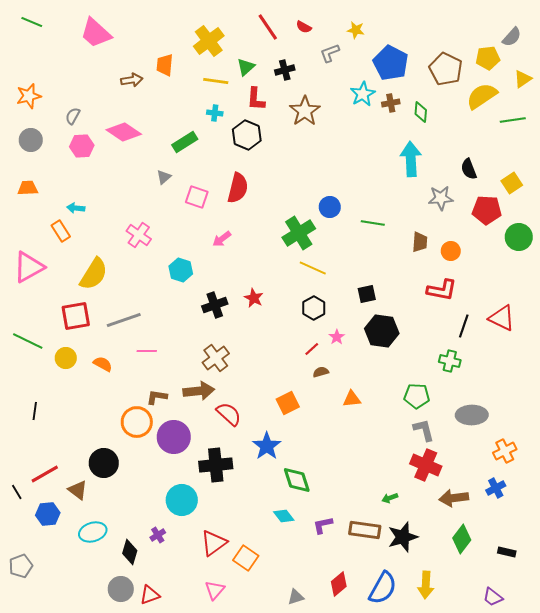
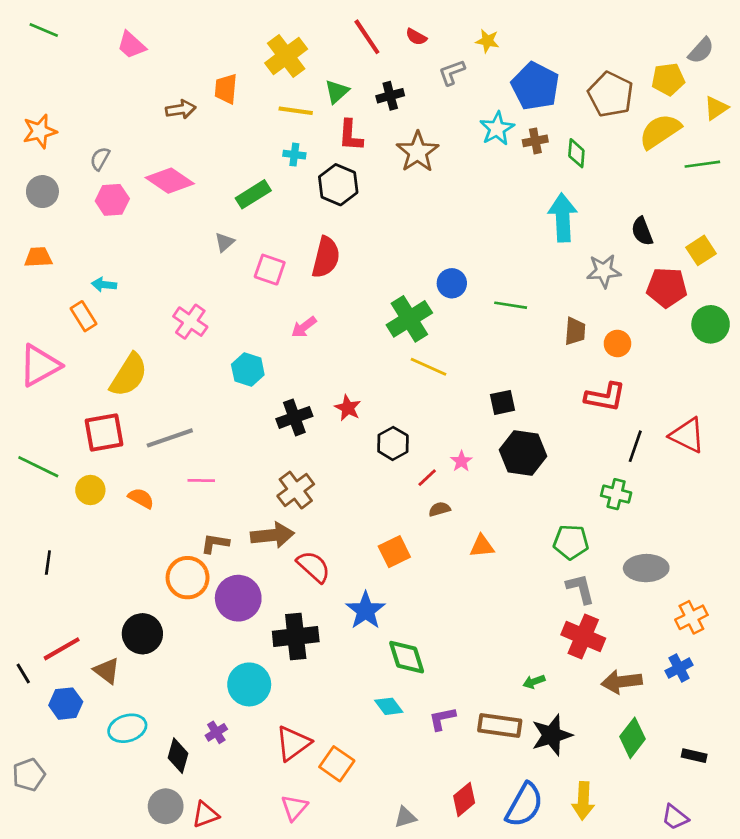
pink trapezoid: (96, 33) -> (131, 45), size x0.7
black hexagon: (314, 308) -> (393, 443), moved

